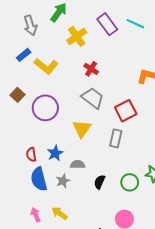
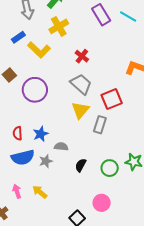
yellow cross: (77, 36) -> (59, 26), moved
yellow triangle: (82, 129) -> (80, 110), moved
blue semicircle: (39, 179) -> (23, 157), turned -95

